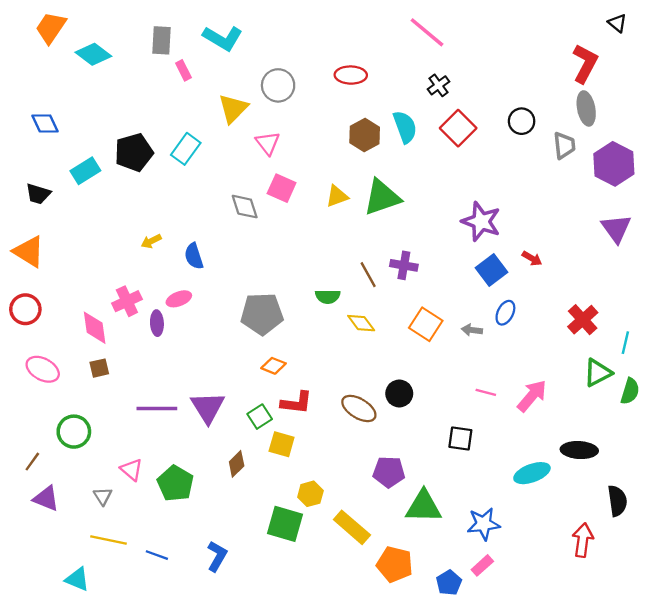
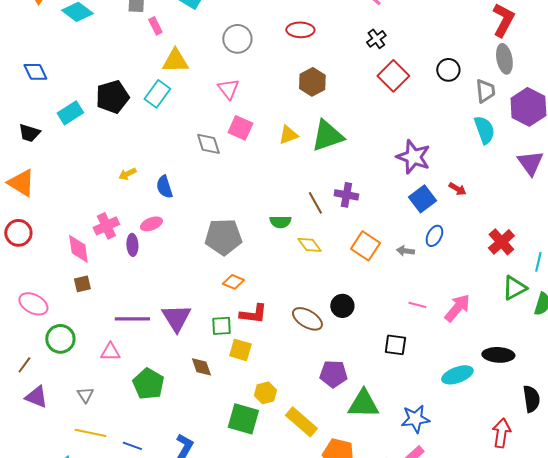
yellow triangle: (233, 108) -> (175, 61), moved, turned 44
cyan semicircle: (405, 127) -> (484, 130), moved
pink ellipse: (43, 369) -> (33, 304), moved
green square: (260, 417) -> (221, 326), turned 30
brown diamond: (237, 464) -> (201, 367), turned -65
pink triangle: (132, 470) -> (110, 352), moved, turned -40

